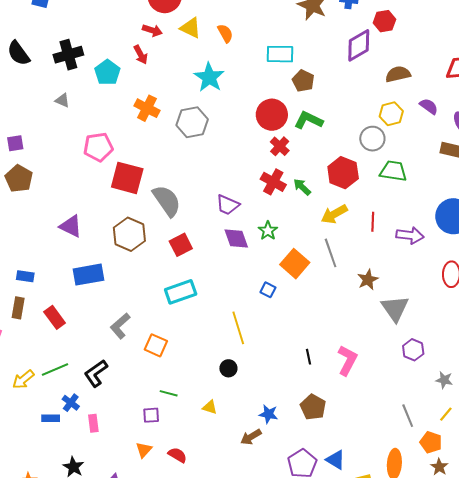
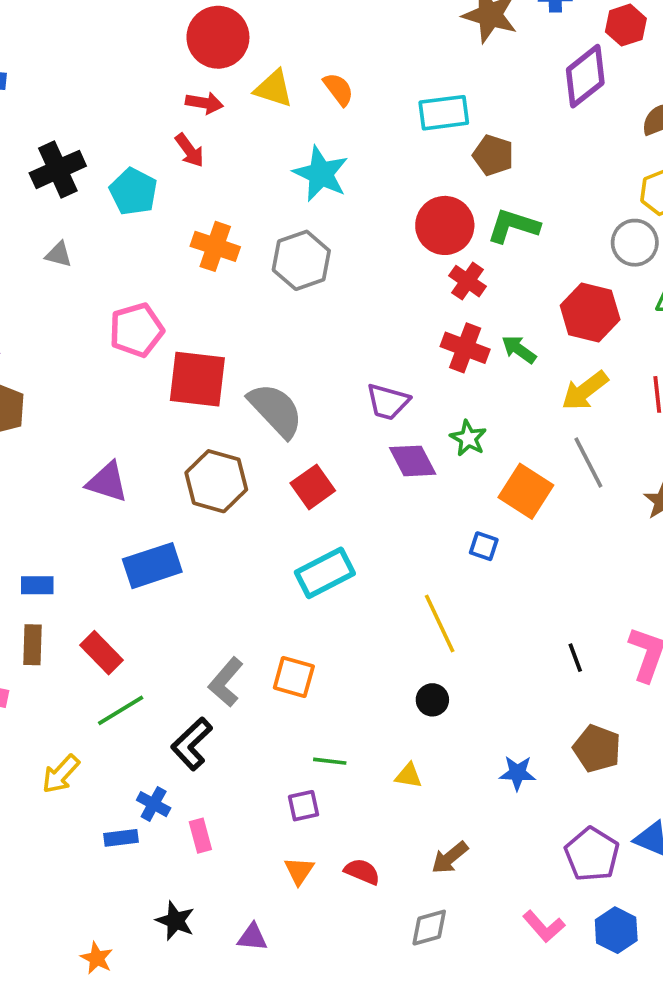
gray L-shape: (120, 326) -> (226, 682), moved
green line: (55, 370) -> (121, 710), moved
brown arrow: (251, 437) -> (450, 858), moved

